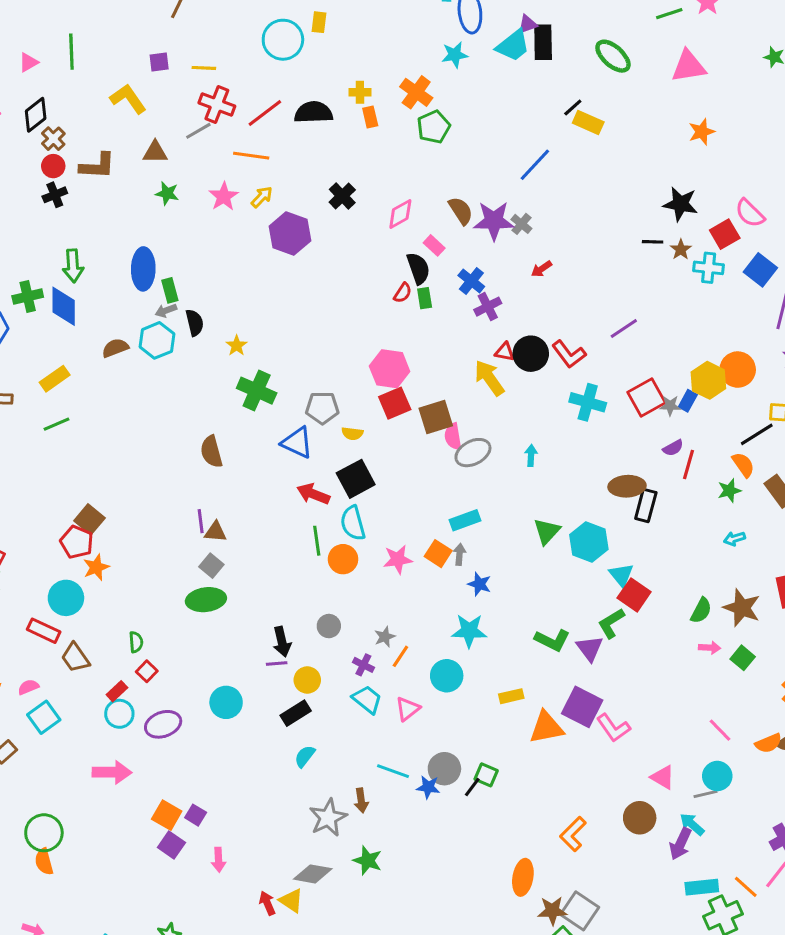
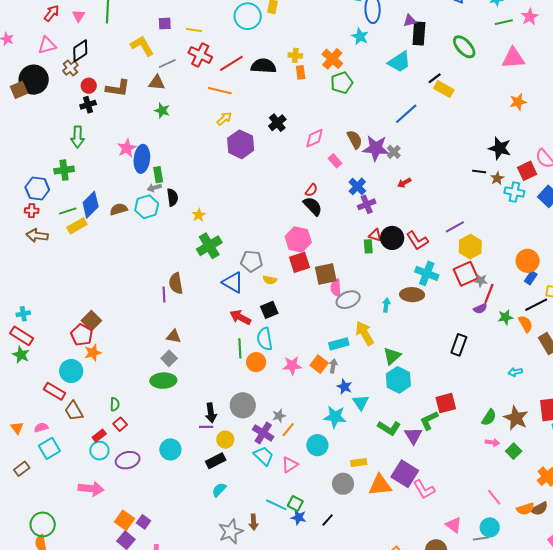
cyan trapezoid: (513, 45) -> (399, 62), moved
cyan star: (455, 55) -> (360, 36), turned 30
pink triangle: (28, 62) -> (79, 16), turned -32
gray line: (198, 131) -> (167, 63), moved
brown cross: (53, 139) -> (70, 68), moved
pink star: (224, 196) -> (127, 148), moved
green arrow: (73, 266) -> (78, 137), moved
black semicircle: (418, 268) -> (313, 206), moved, turned -30
green rectangle: (425, 298) -> (368, 246), moved
blue diamond: (64, 306) -> (91, 205), moved, turned 40
yellow arrow: (489, 378) -> (365, 333), moved
yellow hexagon: (708, 380) -> (470, 247), moved
green cross: (257, 391) -> (209, 246), turned 30
blue rectangle: (688, 401) -> (531, 278), moved
green line: (56, 424) -> (68, 211), moved
red line: (689, 464) -> (489, 293), moved
black square: (356, 479) -> (269, 310), size x0.7
brown ellipse: (627, 486) -> (412, 295), moved
green star: (729, 491) -> (505, 317), moved
purple line: (201, 521) -> (164, 295), moved
cyan hexagon: (589, 542) -> (398, 380), moved
cyan triangle: (621, 575) -> (361, 402), moved
red square: (634, 595) -> (446, 403), turned 35
gray circle: (329, 626) -> (243, 405), size x1.6
purple cross: (363, 665) -> (263, 433), size x1.5
gray circle: (444, 769) -> (343, 484), moved
green square: (486, 775) -> (295, 503), moved

